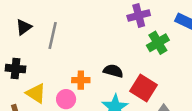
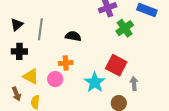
black cross: (16, 69) -> (19, 51), moved
black semicircle: (113, 71) -> (73, 36), moved

